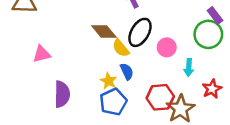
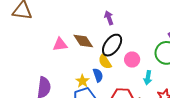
yellow semicircle: (121, 48) -> (105, 62), moved
pink triangle: (42, 54) -> (60, 44), moved

